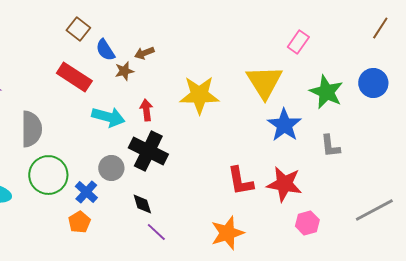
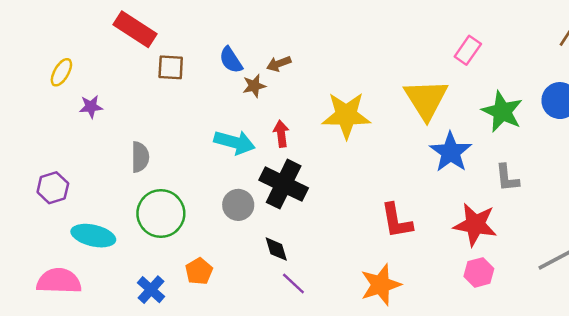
brown square: (78, 29) -> (171, 67), moved, turned -35
red rectangle: (74, 77) -> (135, 29), moved
gray semicircle: (31, 129) -> (140, 157), size x0.7
red star: (284, 184) -> (475, 225), moved
blue cross: (86, 192) -> (151, 290), moved

